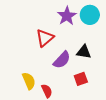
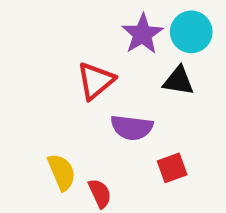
black triangle: (84, 52) -> (178, 81), moved
purple semicircle: (62, 60) -> (132, 127), turned 54

